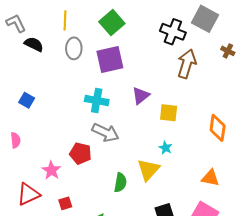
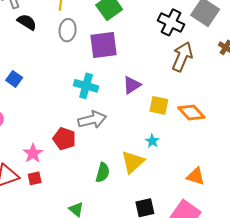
orange diamond: (218, 128) -> (191, 113), moved, turned -56
gray arrow: (106, 133) -> (92, 120), turned -44
red square: (65, 203) -> (35, 178), moved

